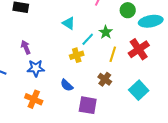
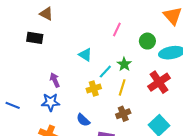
purple arrow: (26, 47) -> (55, 80), moved
yellow line: (113, 54) -> (122, 87), moved
brown cross: (105, 79) -> (123, 114), turned 32

